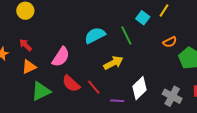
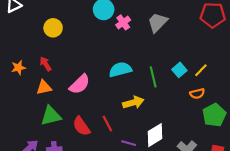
yellow line: (164, 10) -> (201, 70), moved
cyan square: (143, 18) -> (179, 70), moved
red semicircle: (71, 84) -> (81, 126), moved

